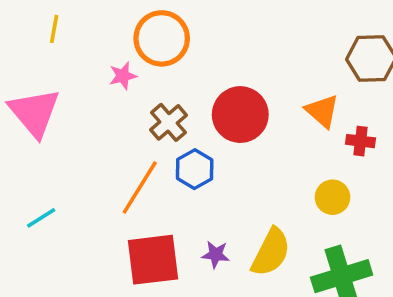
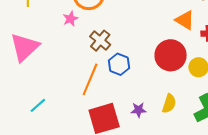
pink triangle: (34, 113) -> (24, 47), turned 36
red circle: (240, 115) -> (171, 55), moved
yellow semicircle: (271, 252) -> (169, 104), size x0.7

